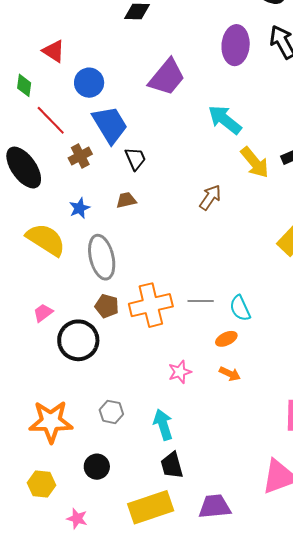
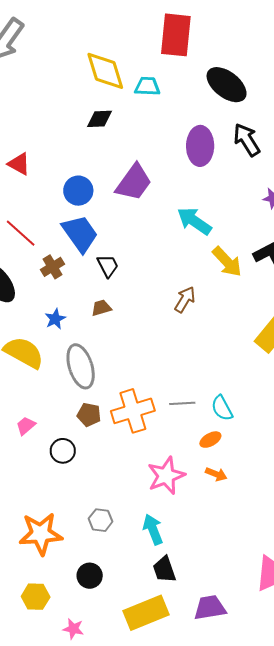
blue circle: (89, 83) -> (78, 191), moved
black circle: (78, 340) -> (63, 451), size x0.6
pink star: (180, 372) -> (166, 476), size x1.6

